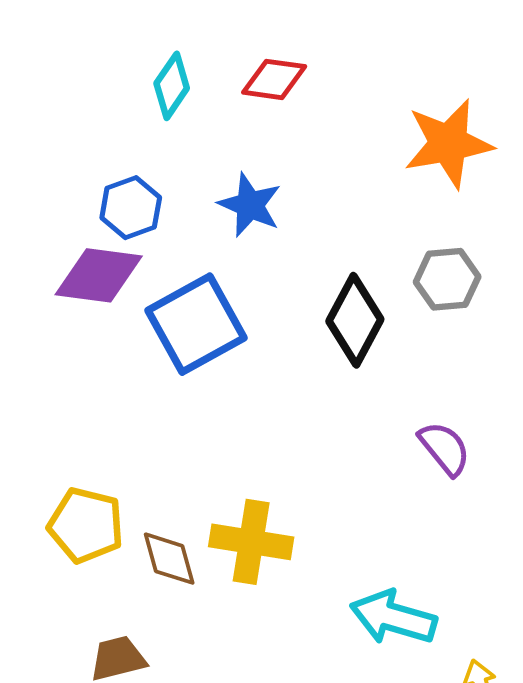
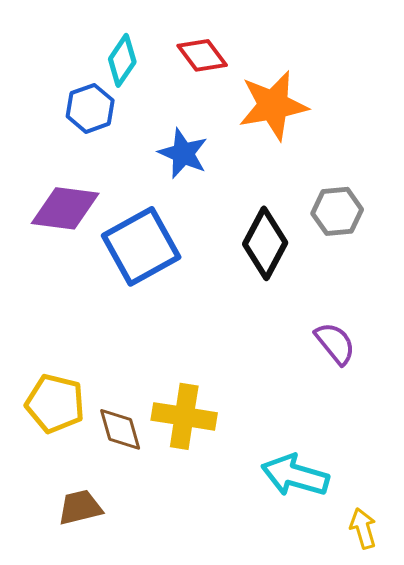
red diamond: (274, 79) -> (202, 55), turned 45
orange star: (448, 143) -> (273, 105), moved
blue hexagon: (131, 208) -> (90, 108), moved

